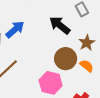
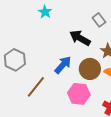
blue arrow: (15, 29) -> (63, 65), moved

